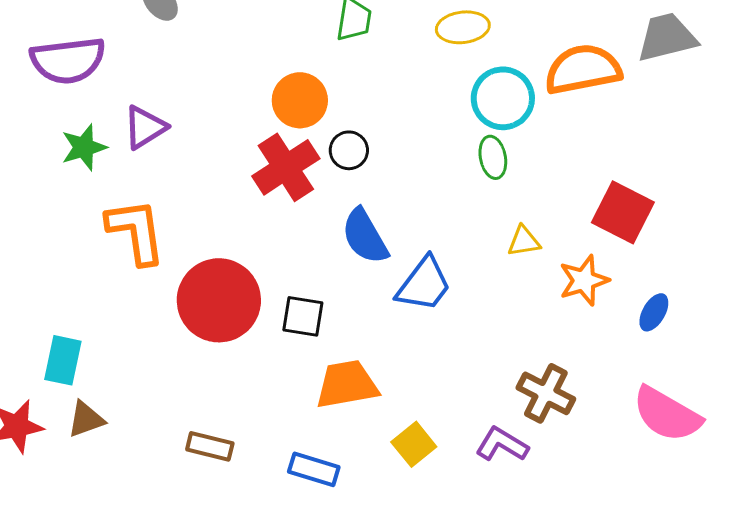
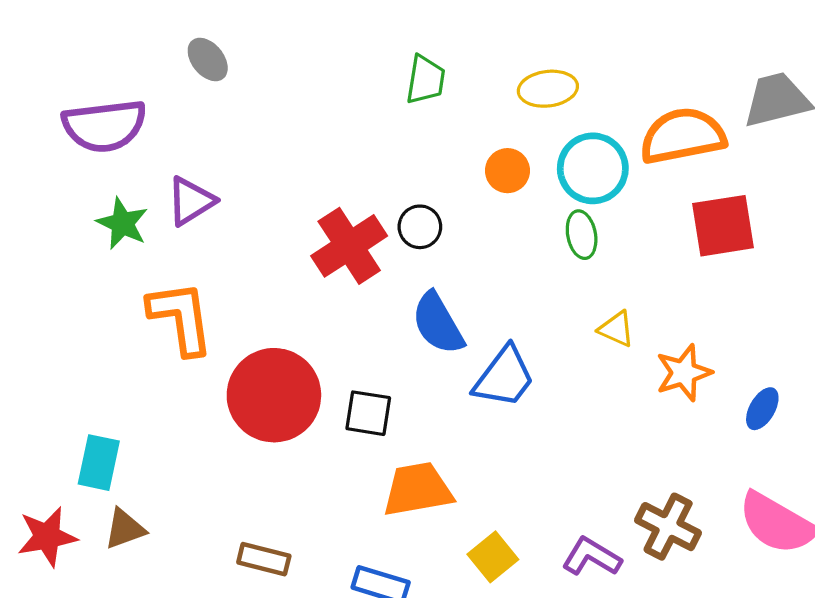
orange circle: (300, 100) -> (507, 171), moved, size x0.7
green star: (84, 147) -> (122, 223), turned -30
red square: (623, 212) -> (723, 226), moved, turned -36
yellow triangle: (524, 241) -> (616, 329), turned 33
brown cross: (546, 393) -> (668, 527), moved

